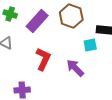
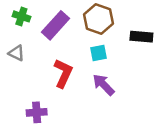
cyan square: (90, 45) -> (99, 53), moved

